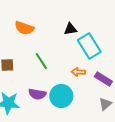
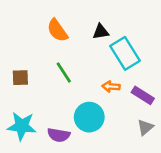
orange semicircle: (24, 28) -> (57, 30), moved, turned 36
purple semicircle: (37, 94) -> (59, 135), moved

